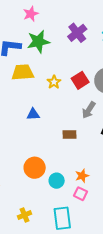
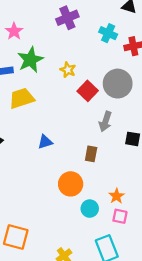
purple cross: (77, 33) -> (67, 18), moved, turned 30
yellow star: (54, 82) -> (68, 70), moved
brown rectangle: (70, 135) -> (91, 154), turned -64
orange circle: (35, 168) -> (71, 184), moved

